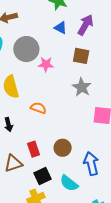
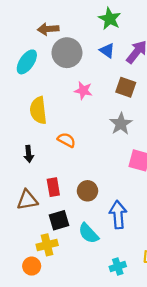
gray circle: (26, 49) -> (67, 53), moved

